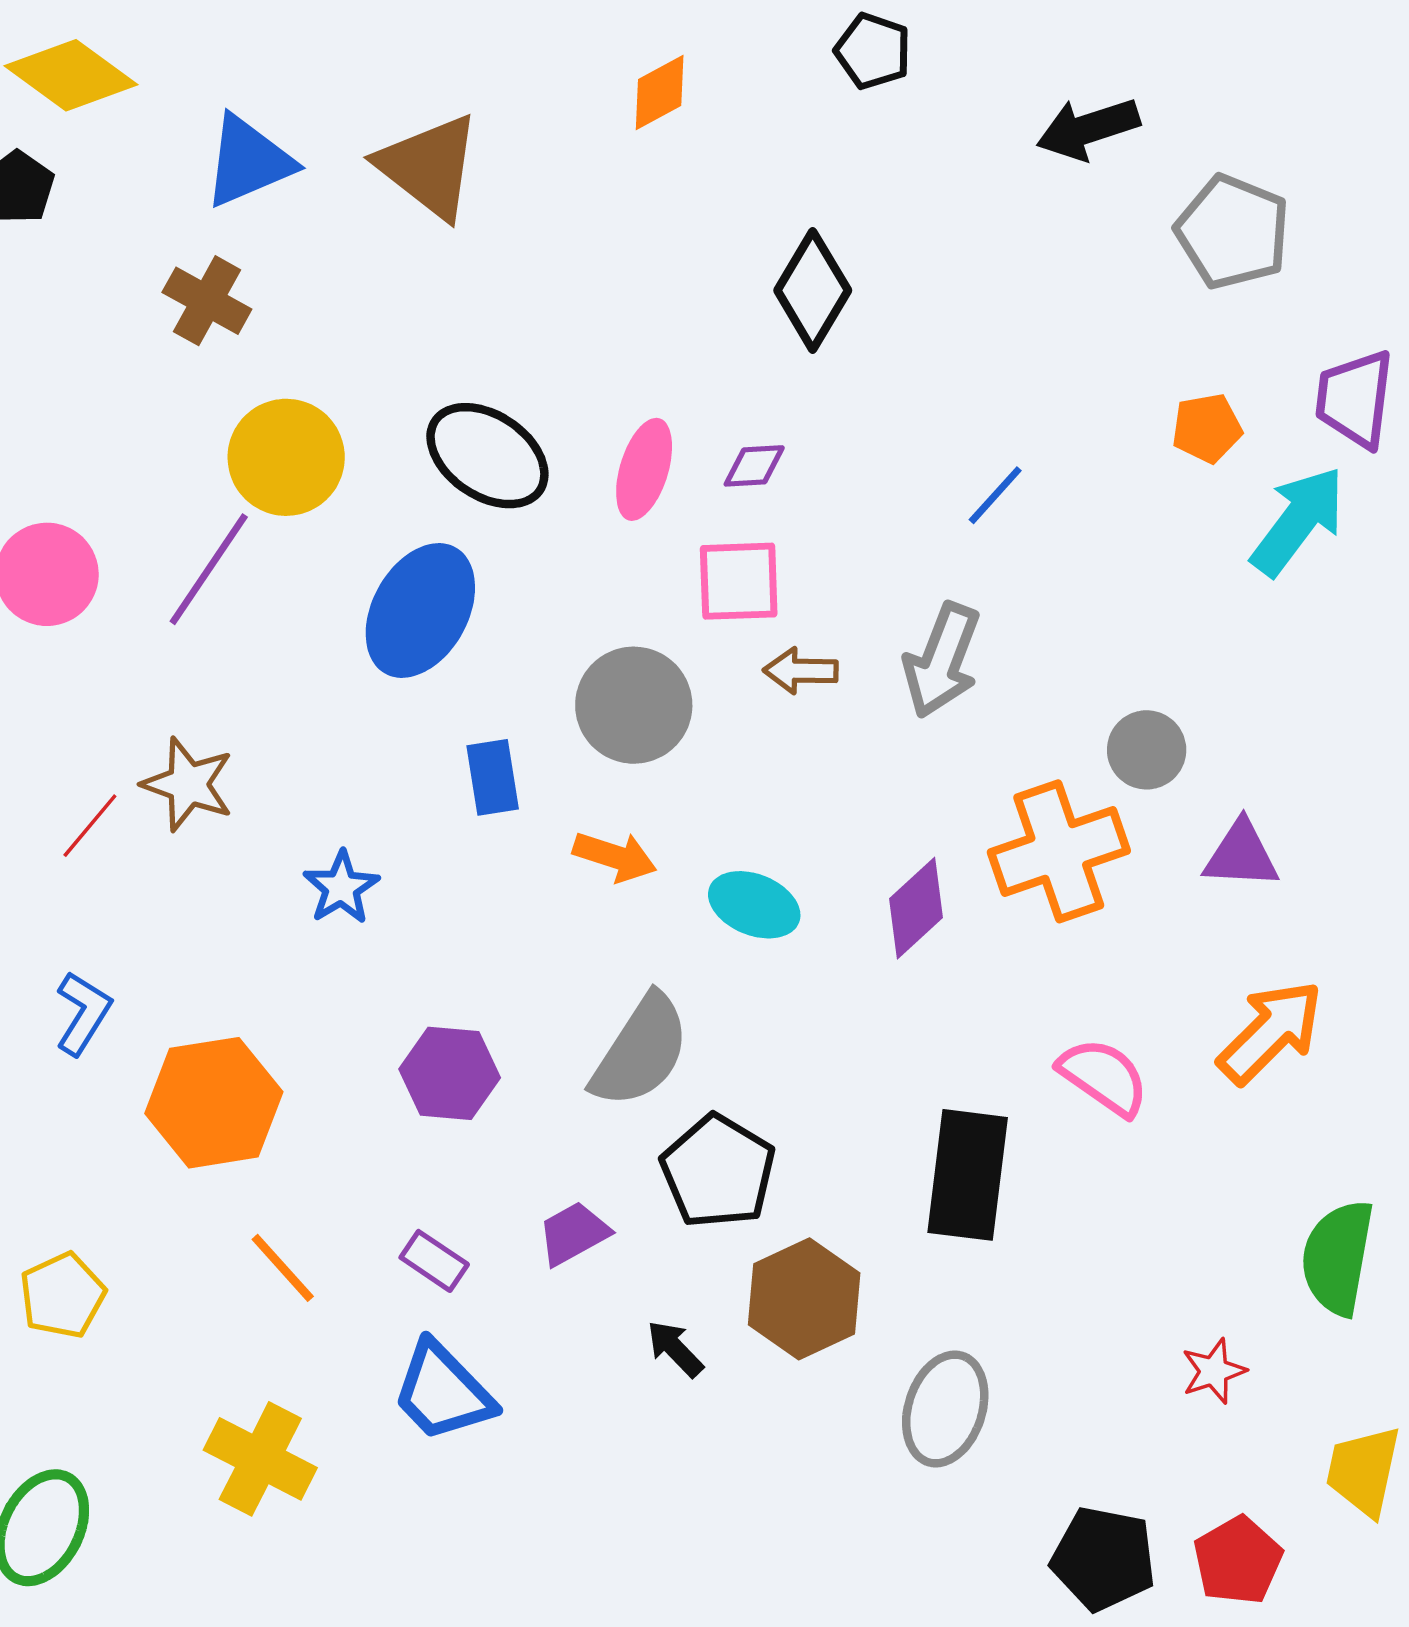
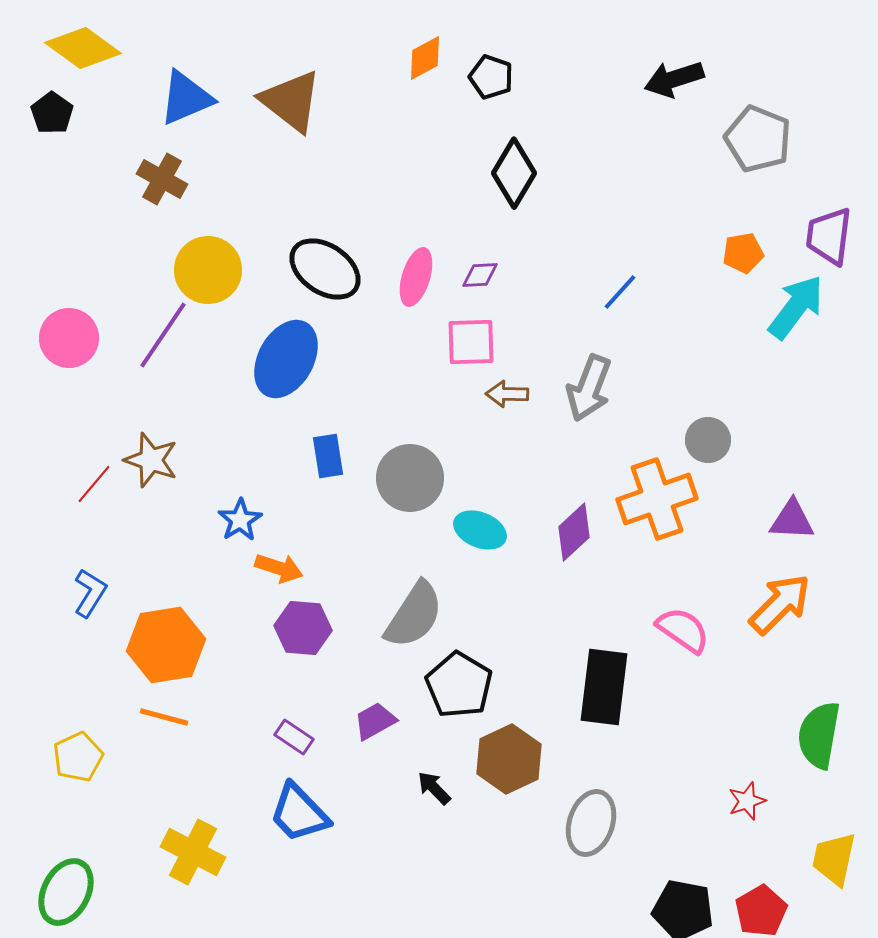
black pentagon: (873, 51) -> (491, 77), moved
gray circle: (634, 705) -> (410, 478), moved
purple triangle: (1241, 855) -> (792, 520), moved
orange arrow: (615, 857) -> (279, 568), moved
orange line: (283, 1268) -> (164, 717), moved, turned -33

